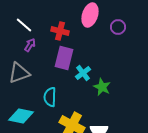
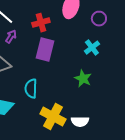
red cross: (60, 31) -> (41, 23), turned -30
cyan cross: (83, 73) -> (92, 48), moved

